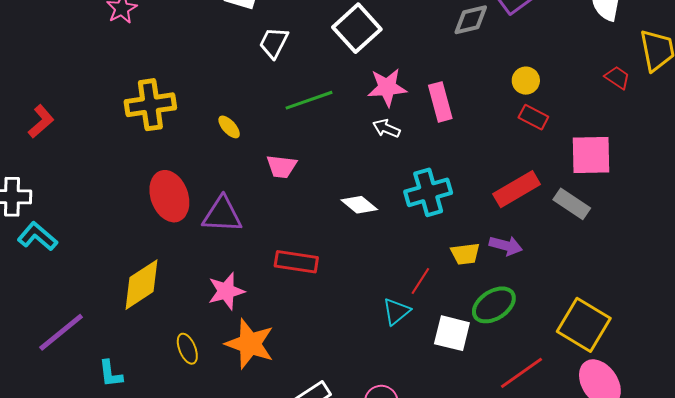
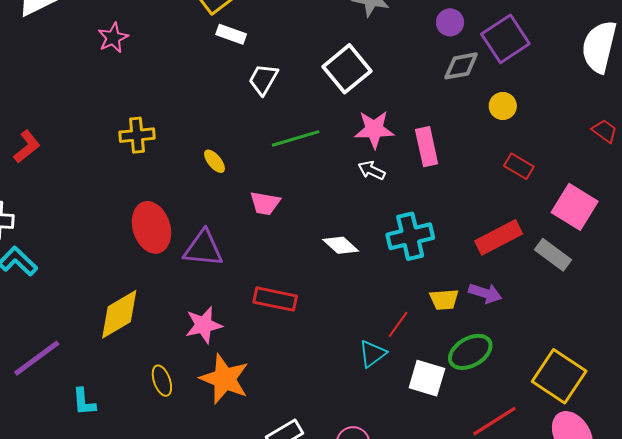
yellow circle: (526, 81) -> (503, 106), moved
yellow cross: (150, 105) -> (137, 135), size x0.7
pink square: (591, 155) -> (575, 207), turned 30

